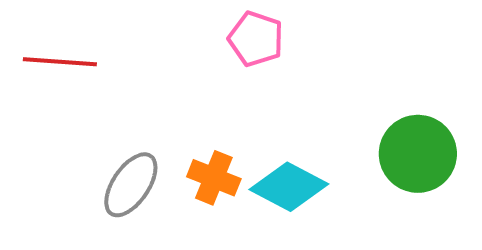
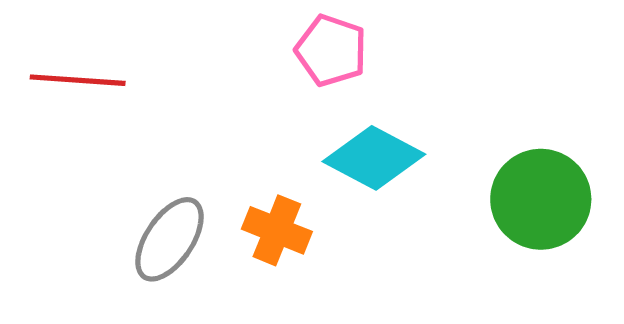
cyan diamond: (289, 187) -> (374, 158), moved

